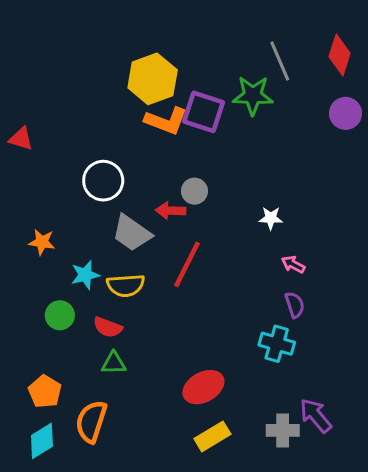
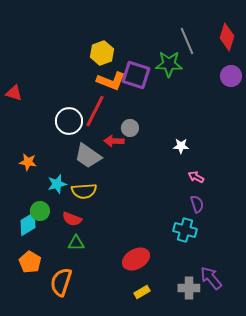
yellow hexagon: (153, 79) -> (102, 53), size x0.7
red line: (187, 264) -> (95, 111), moved
yellow rectangle: (212, 436) -> (142, 292), size x0.7
cyan diamond: (42, 441) -> (28, 224), moved

